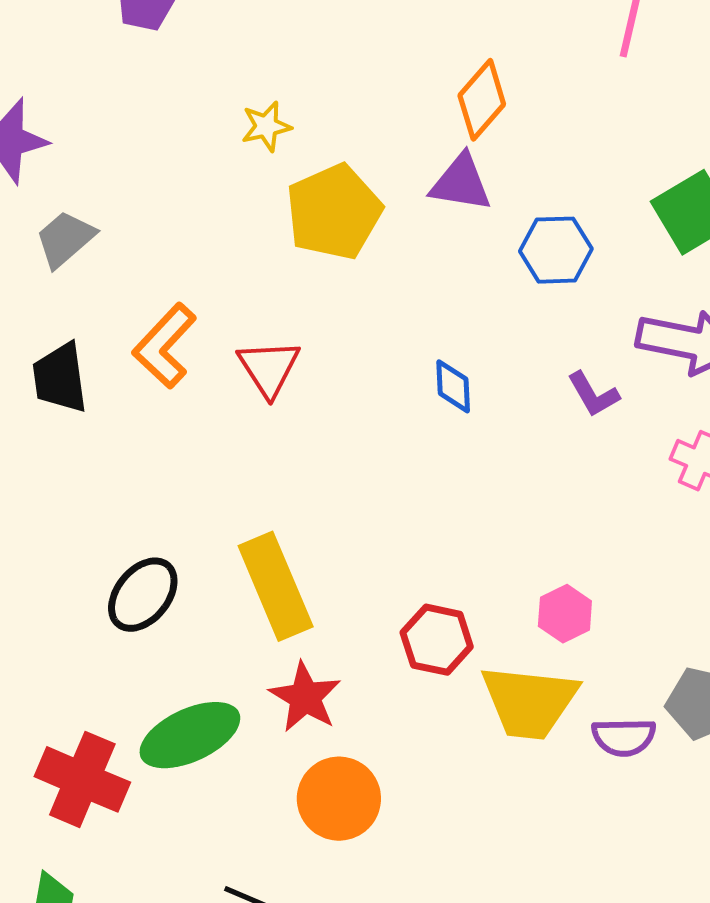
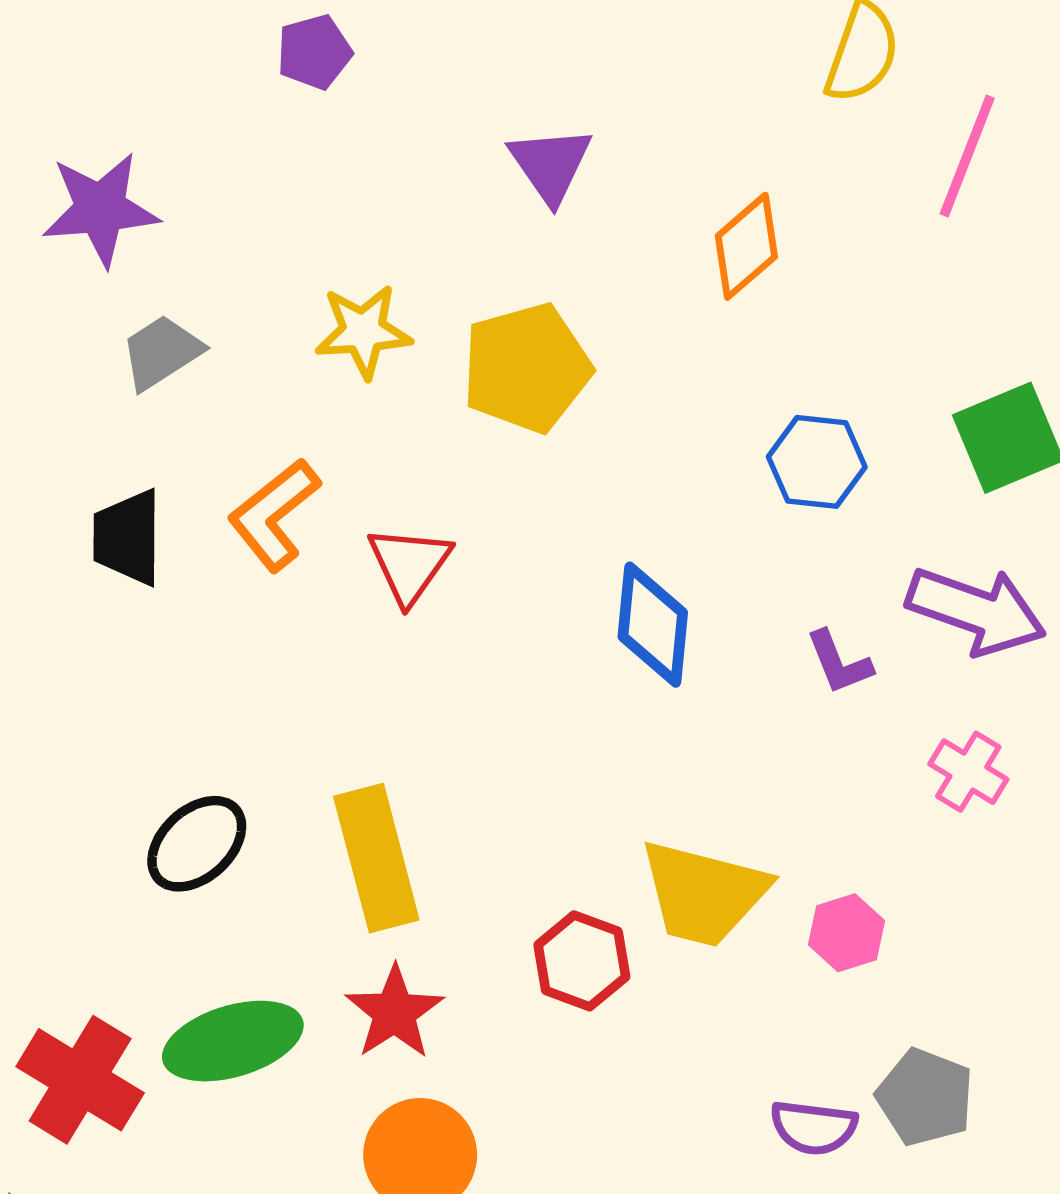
yellow star: (266, 126) -> (363, 331), moved, size x1.4
purple triangle: (461, 183) -> (550, 165), moved, turned 38
blue diamond: (453, 386) -> (653, 625), size x1.6
pink hexagon: (565, 614) -> (846, 933), moved
yellow trapezoid: (529, 702) -> (704, 893), moved

